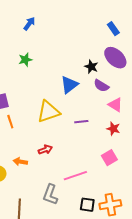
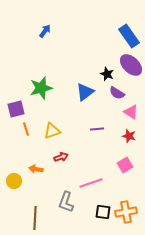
blue rectangle: (113, 29) -> (129, 36), size x1.6
green star: (25, 60) -> (41, 88), moved, size x1.6
yellow triangle: (48, 112) -> (52, 131), moved, size x0.7

